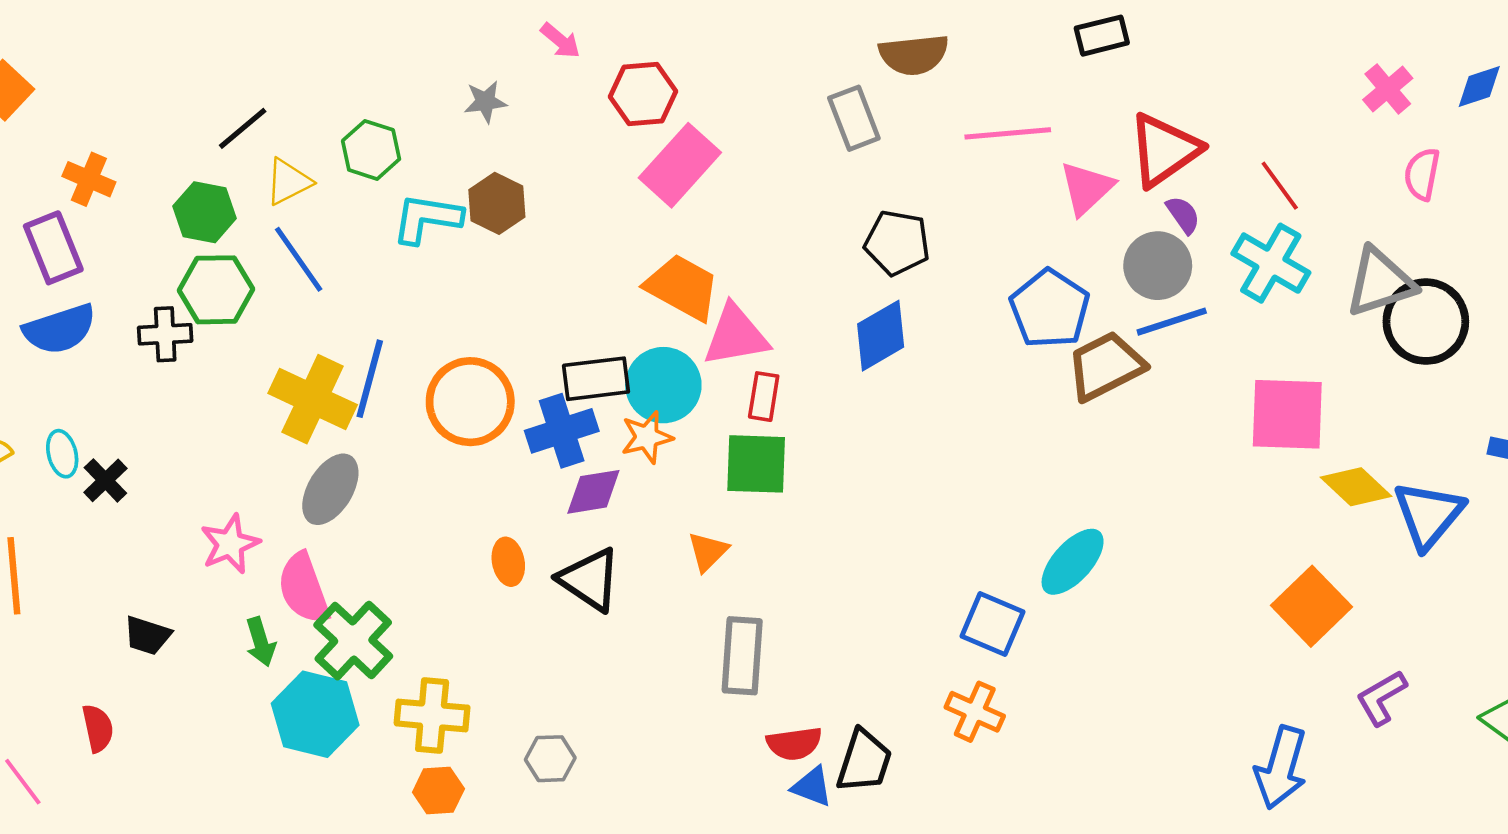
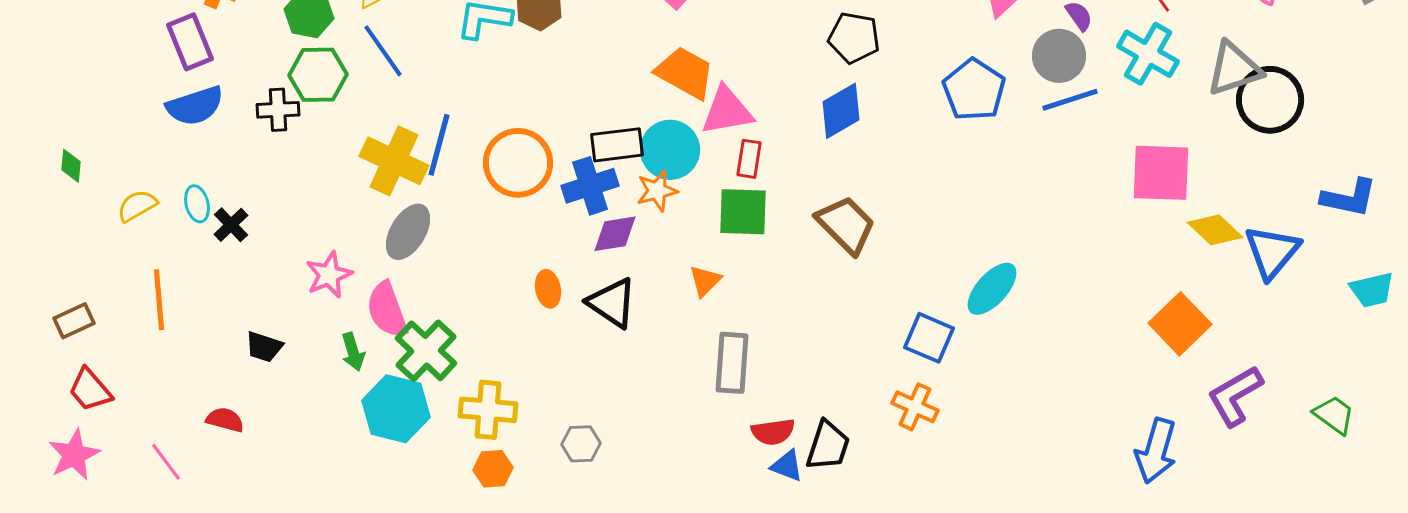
brown trapezoid: (1106, 366) -> (846, 225), moved, turned 72
purple L-shape: (1381, 698) -> (1235, 396), size x1.4
red semicircle: (98, 728) -> (225, 420), turned -63

